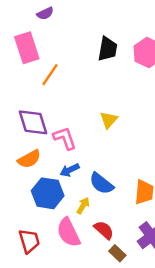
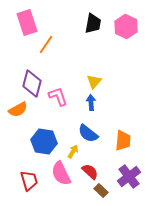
purple diamond: (33, 122) -> (32, 83), turned 32
orange semicircle: (29, 159) -> (18, 109), moved
blue arrow: (70, 170) -> (91, 102), moved, turned 112

